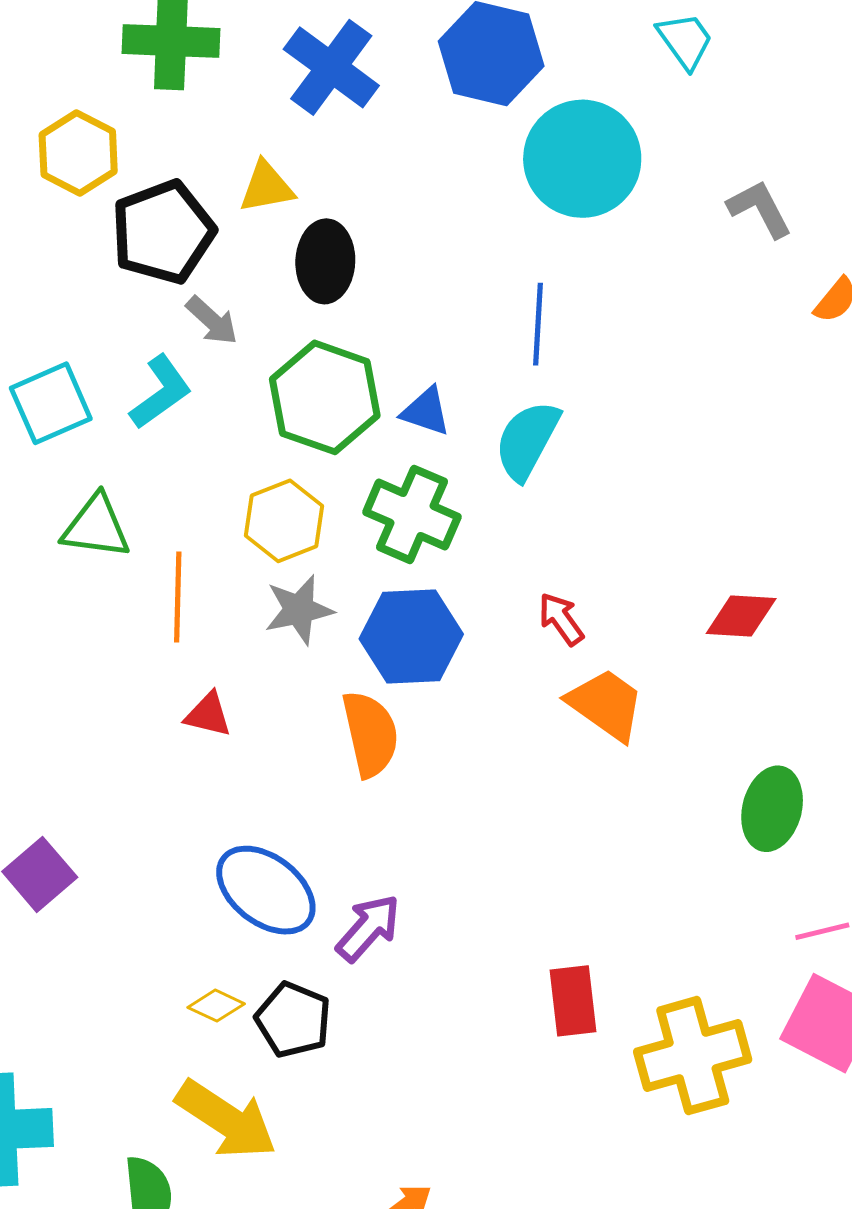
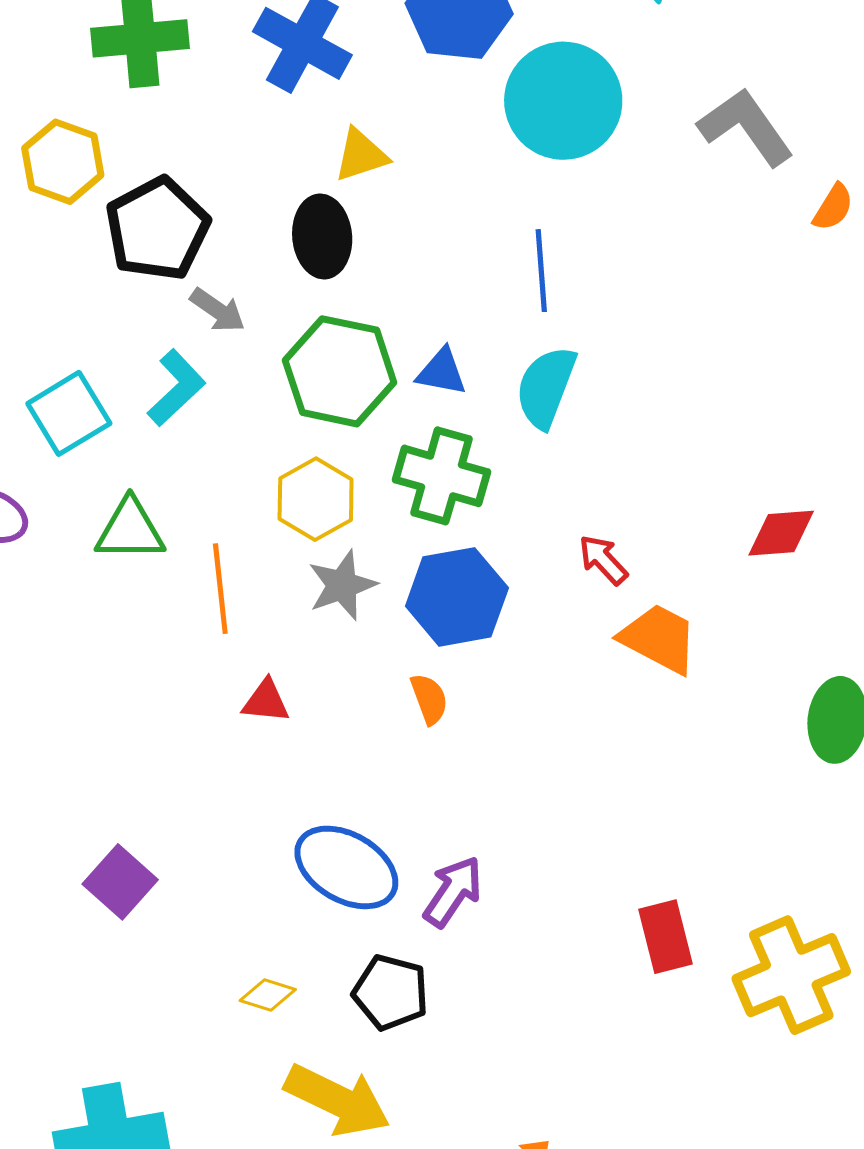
yellow triangle: (267, 187) -> (361, 155), moved
gray L-shape: (760, 209) -> (746, 127), size x1.4
orange semicircle: (370, 734) -> (429, 699), size x0.6
yellow diamond: (216, 1006) -> (268, 995), moved

